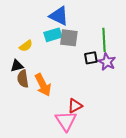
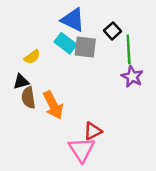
cyan rectangle: (53, 35) -> (66, 43), turned 54
black square: (91, 58) -> (112, 31), moved, turned -32

